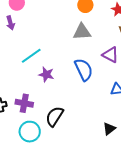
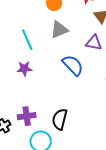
cyan line: (31, 56) -> (27, 40), moved, turned -60
purple star: (46, 74) -> (24, 69), moved

